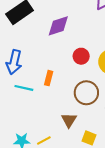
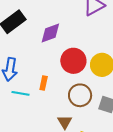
red circle: (81, 56) -> (73, 61), size x1.6

